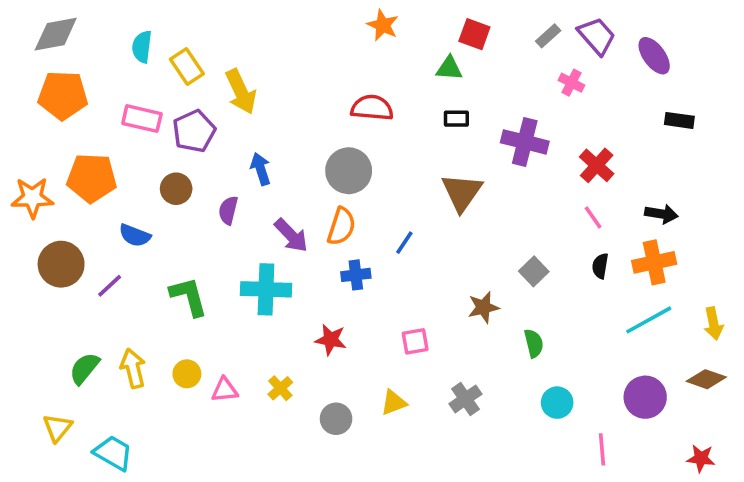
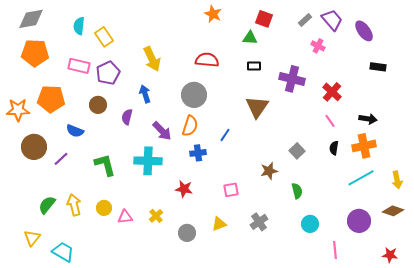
yellow arrow: (241, 92) -> (152, 59), moved

